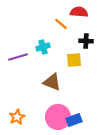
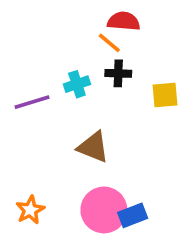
red semicircle: (79, 12) -> (124, 21), moved
black cross: (86, 41) -> (118, 73), moved
yellow square: (74, 60) -> (165, 95), moved

